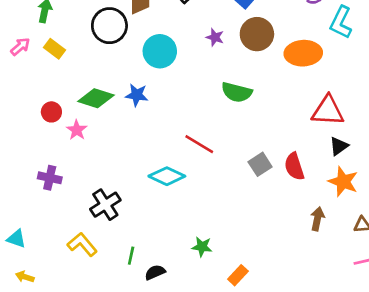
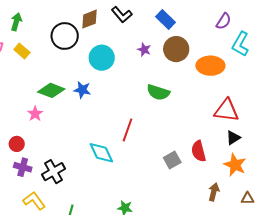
red circle: (51, 112) -> (17, 144), moved
red line: (199, 144) -> (127, 130), turned 75
gray square: (260, 164) -> (172, 160), moved
cyan diamond: (167, 176) -> (101, 153), turned 36
purple cross: (50, 178) -> (23, 167), moved

